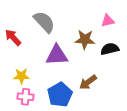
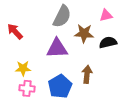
gray semicircle: (44, 22) -> (62, 16), moved, turned 70
brown arrow: (88, 82) -> (87, 74), turned 132

